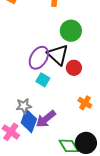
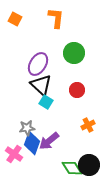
black triangle: (58, 55) -> (41, 85), moved
purple ellipse: (39, 58) -> (38, 64), moved
orange cross: (85, 103) -> (88, 125), turned 32

